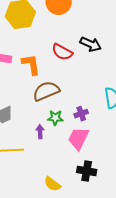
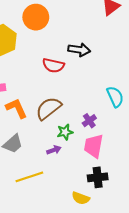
orange L-shape: (31, 64) -> (17, 108), moved
purple arrow: (40, 132) -> (54, 150), turned 88
black cross: (87, 171) -> (98, 177), moved

